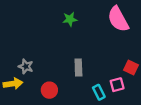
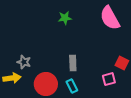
red circle: (49, 90) -> (46, 84), size x1.5
cyan rectangle: (99, 92) -> (72, 86), moved

